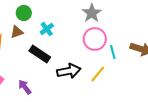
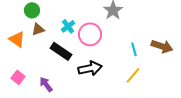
green circle: (24, 13) -> (32, 10), moved
pink circle: (95, 39) -> (90, 34), moved
yellow line: (98, 74) -> (133, 75), moved

